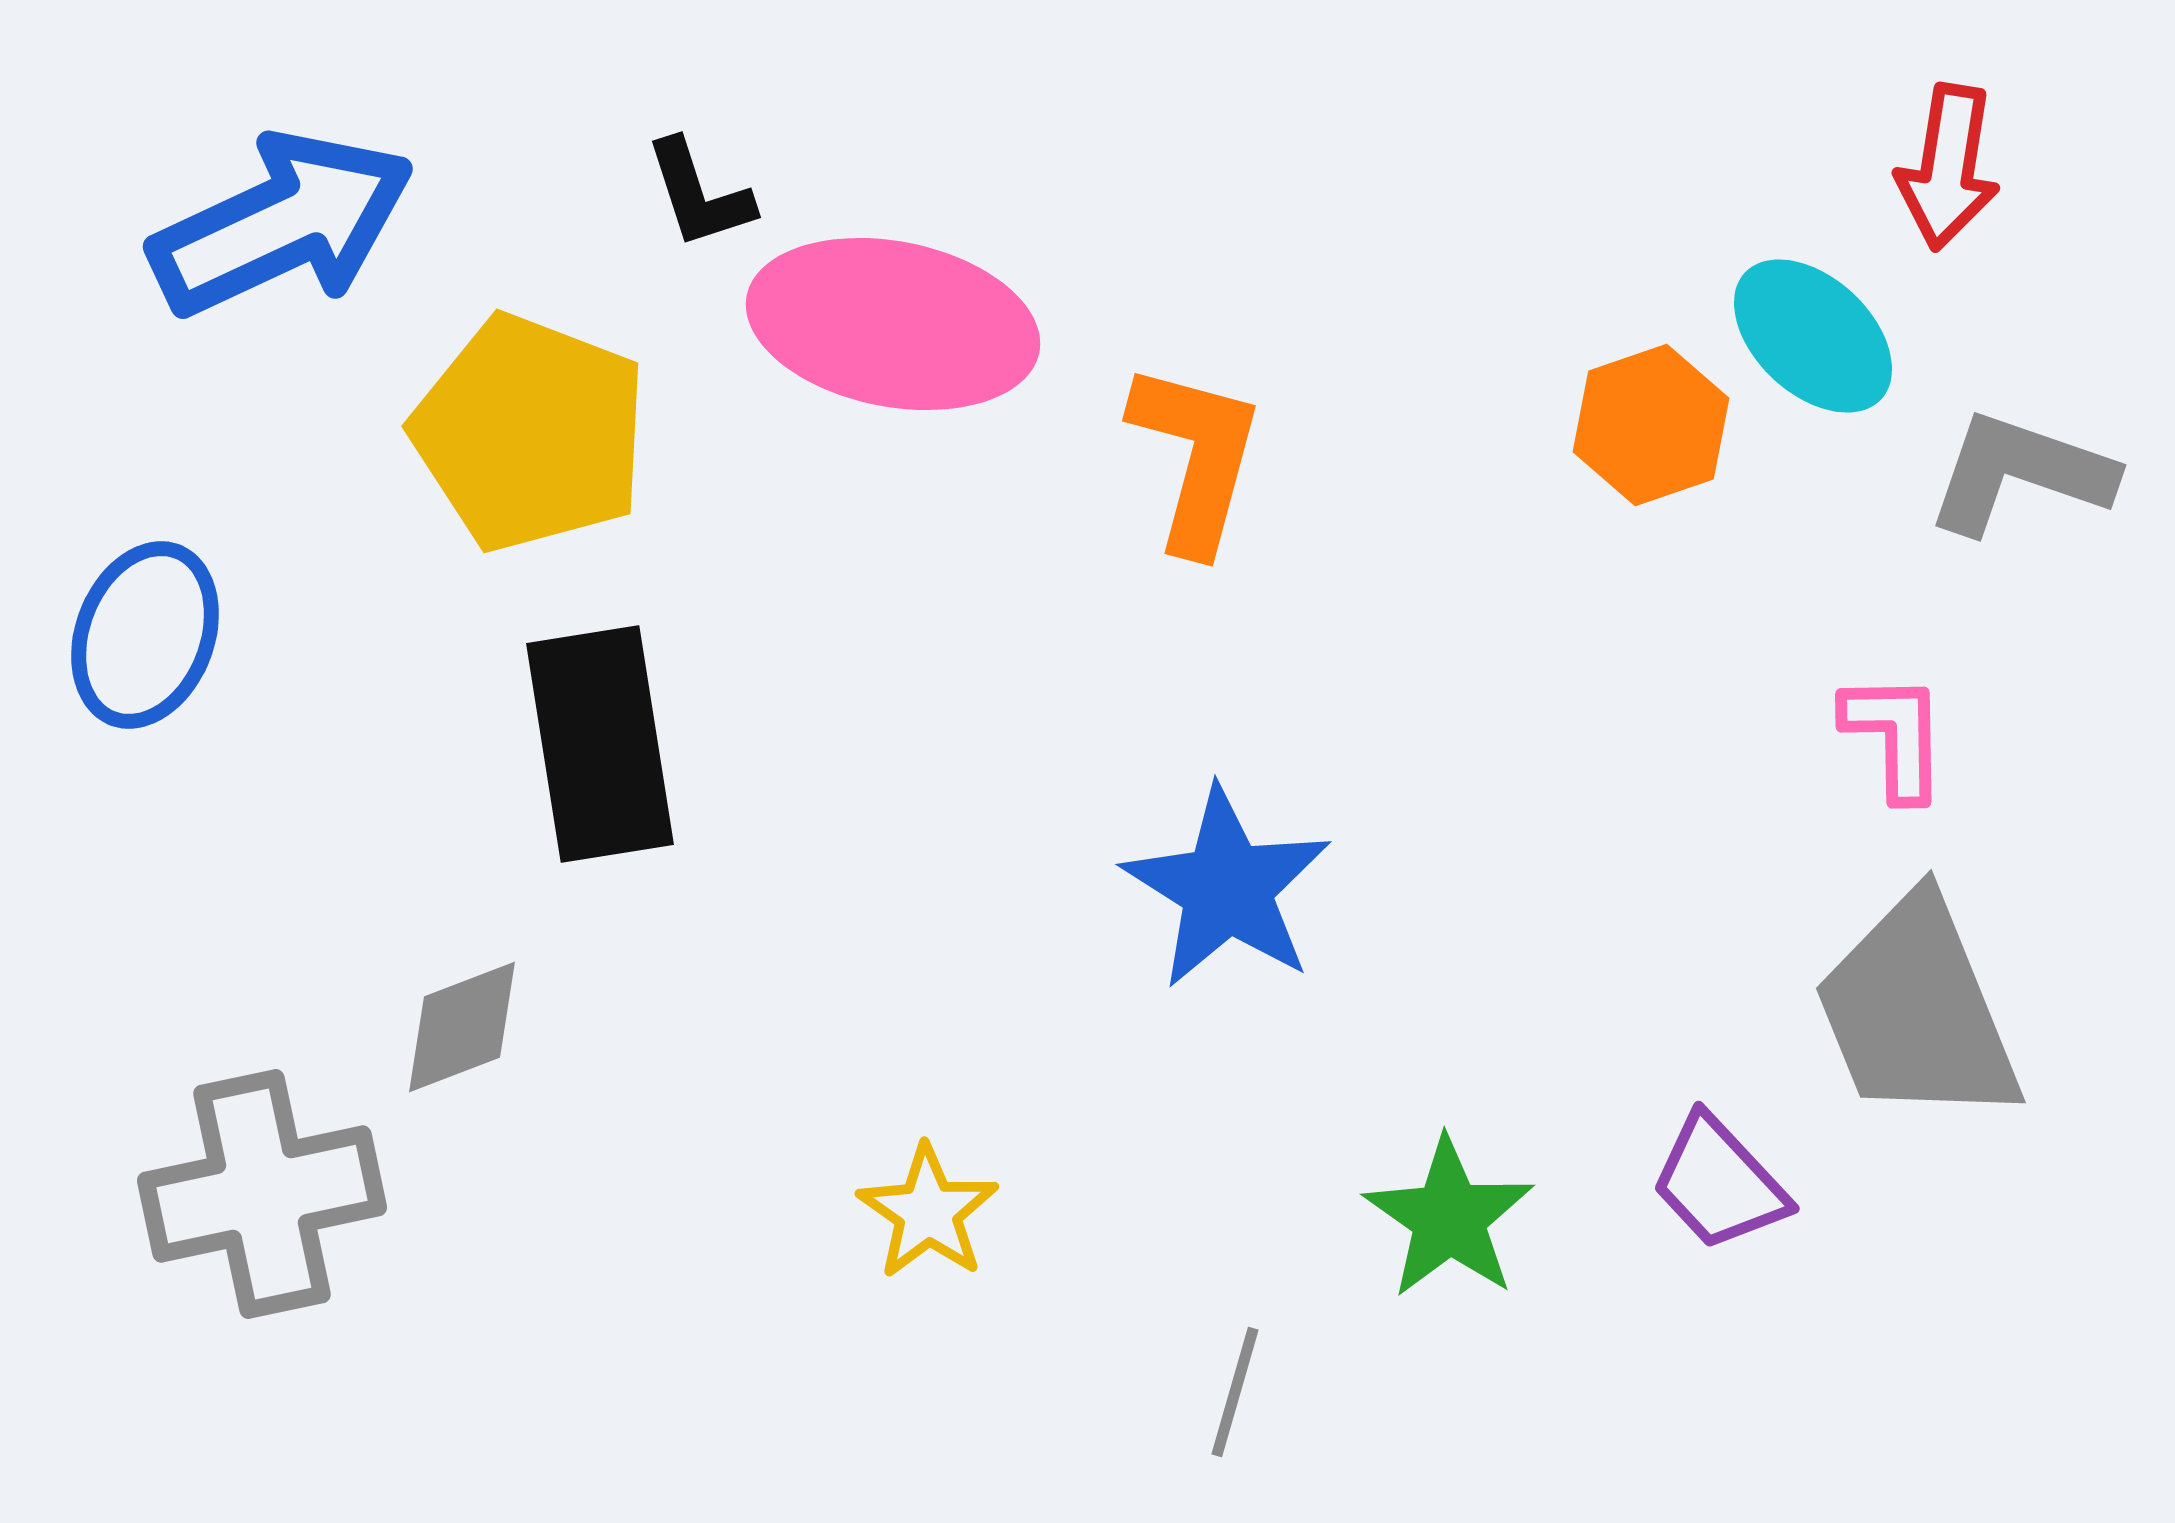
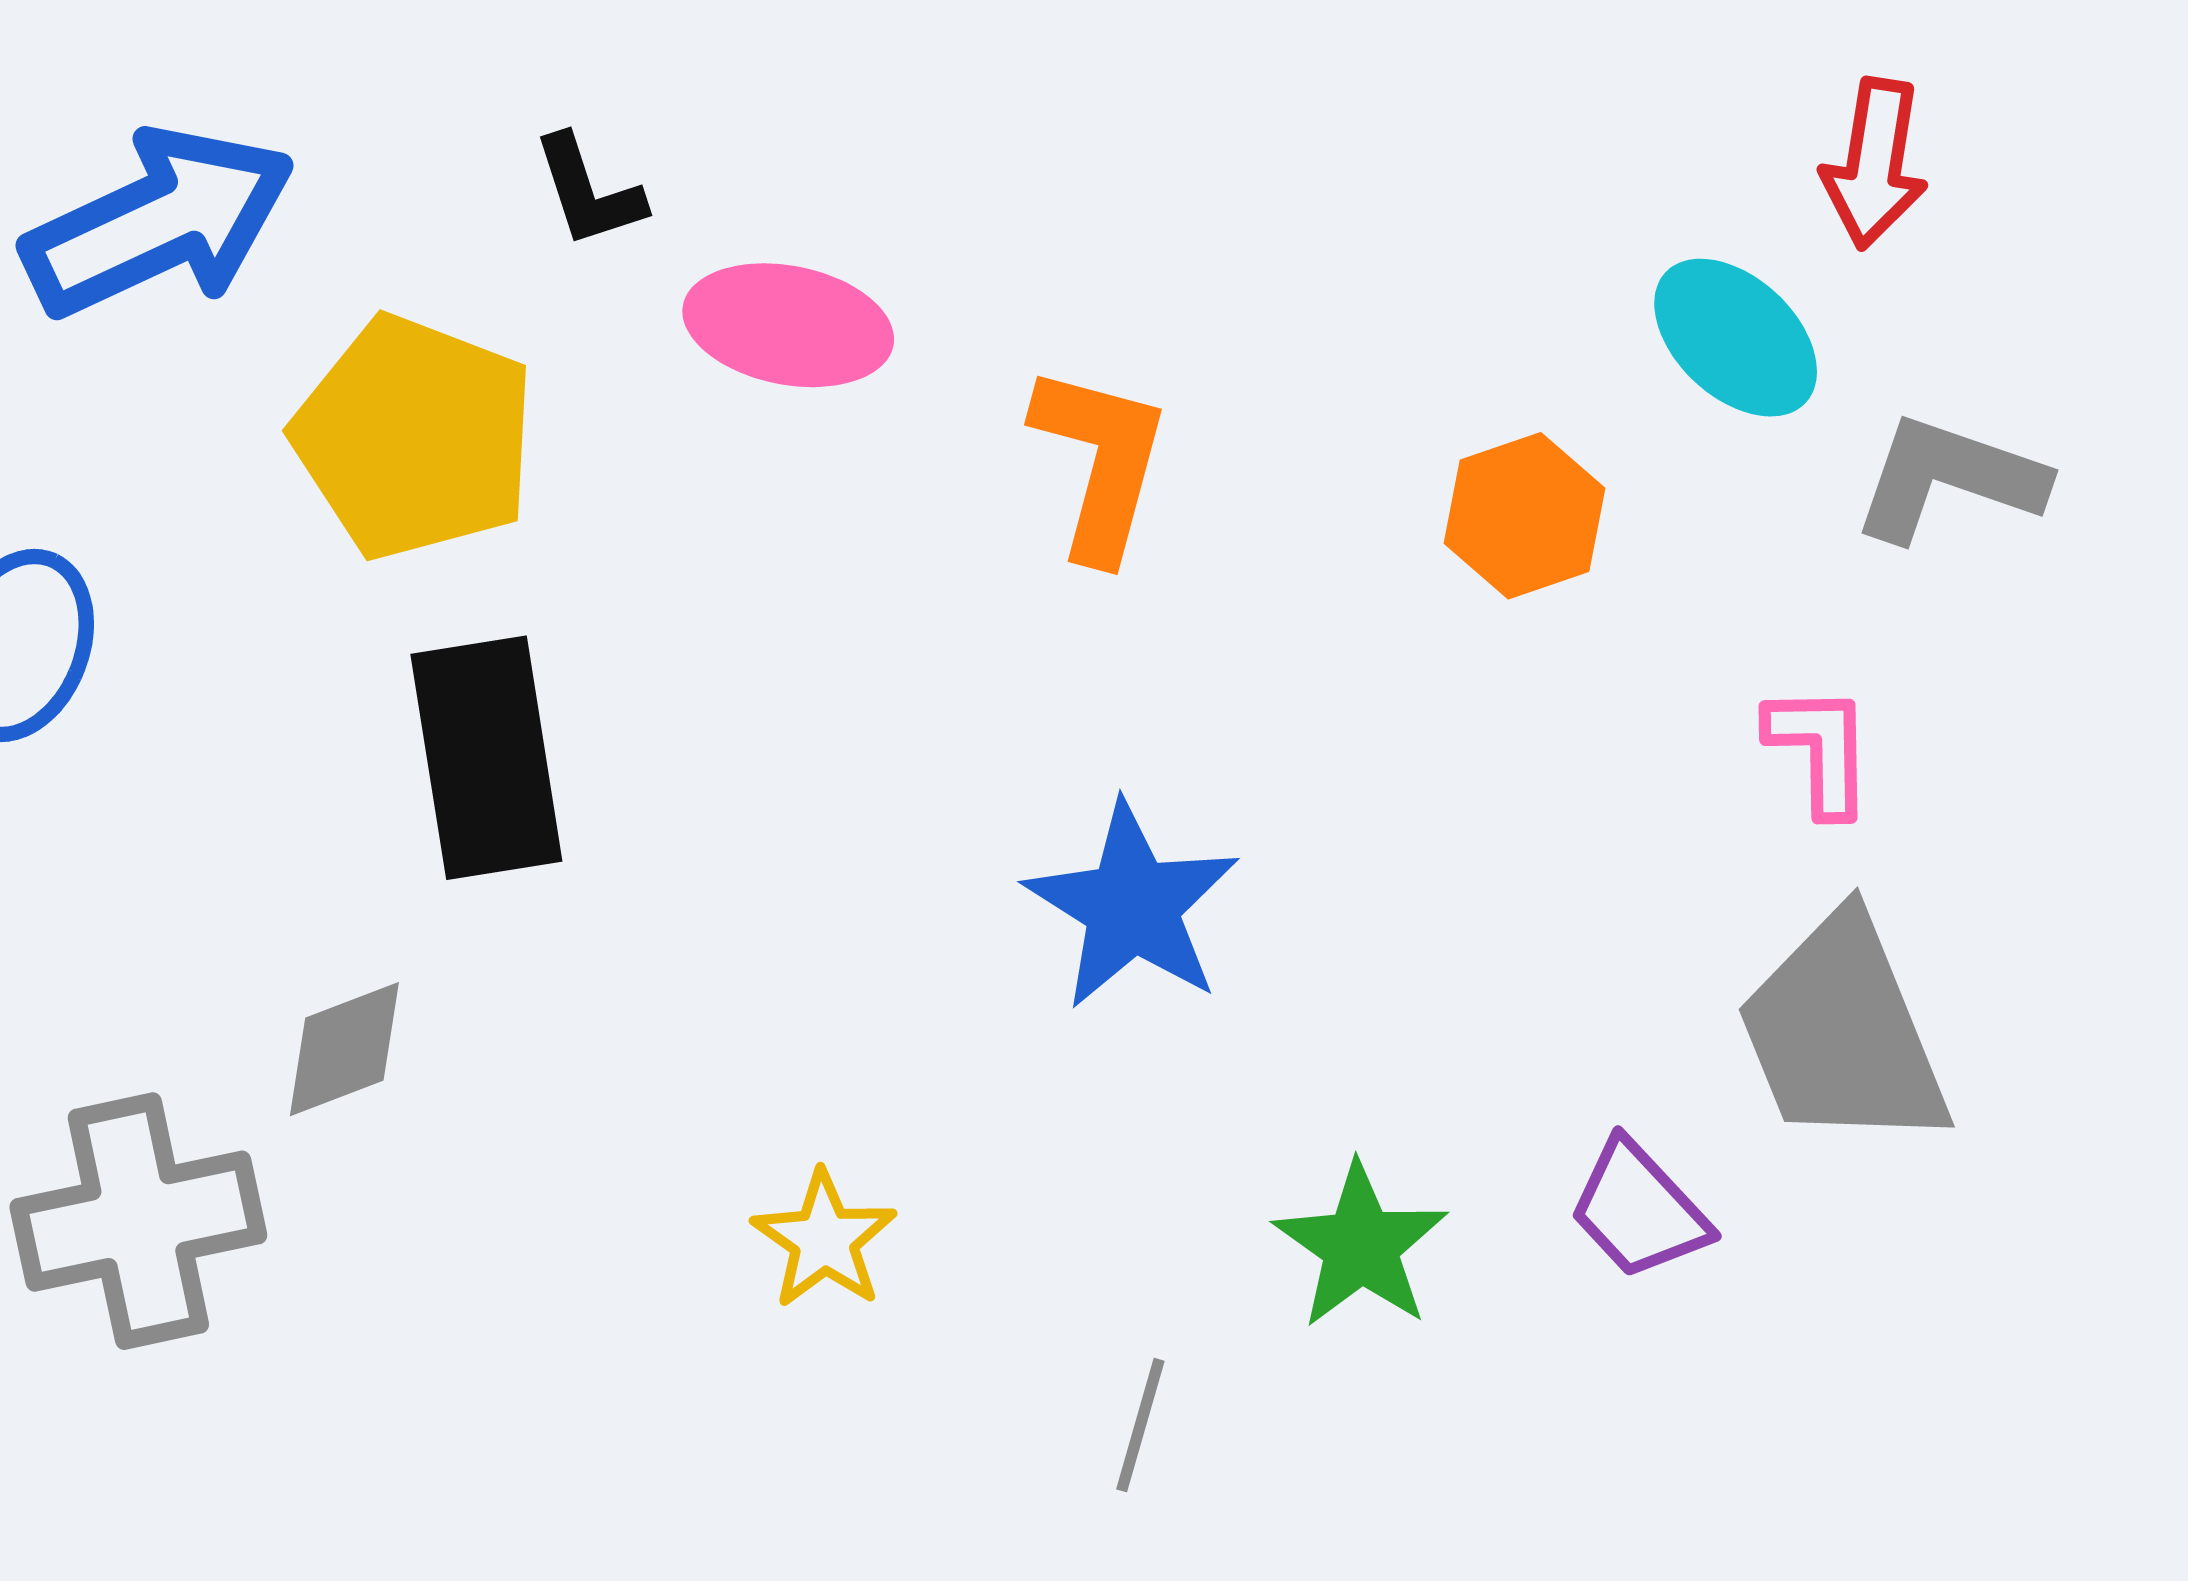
pink ellipse: (893, 324) -> (788, 325), size x0.7
orange hexagon: (1651, 425) -> (1524, 516), moved

